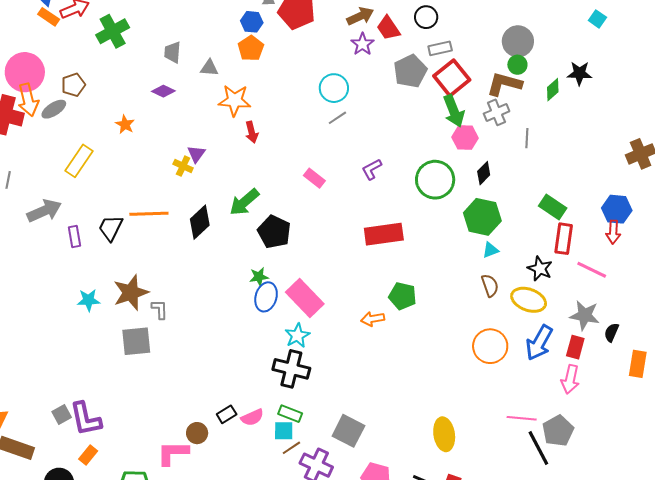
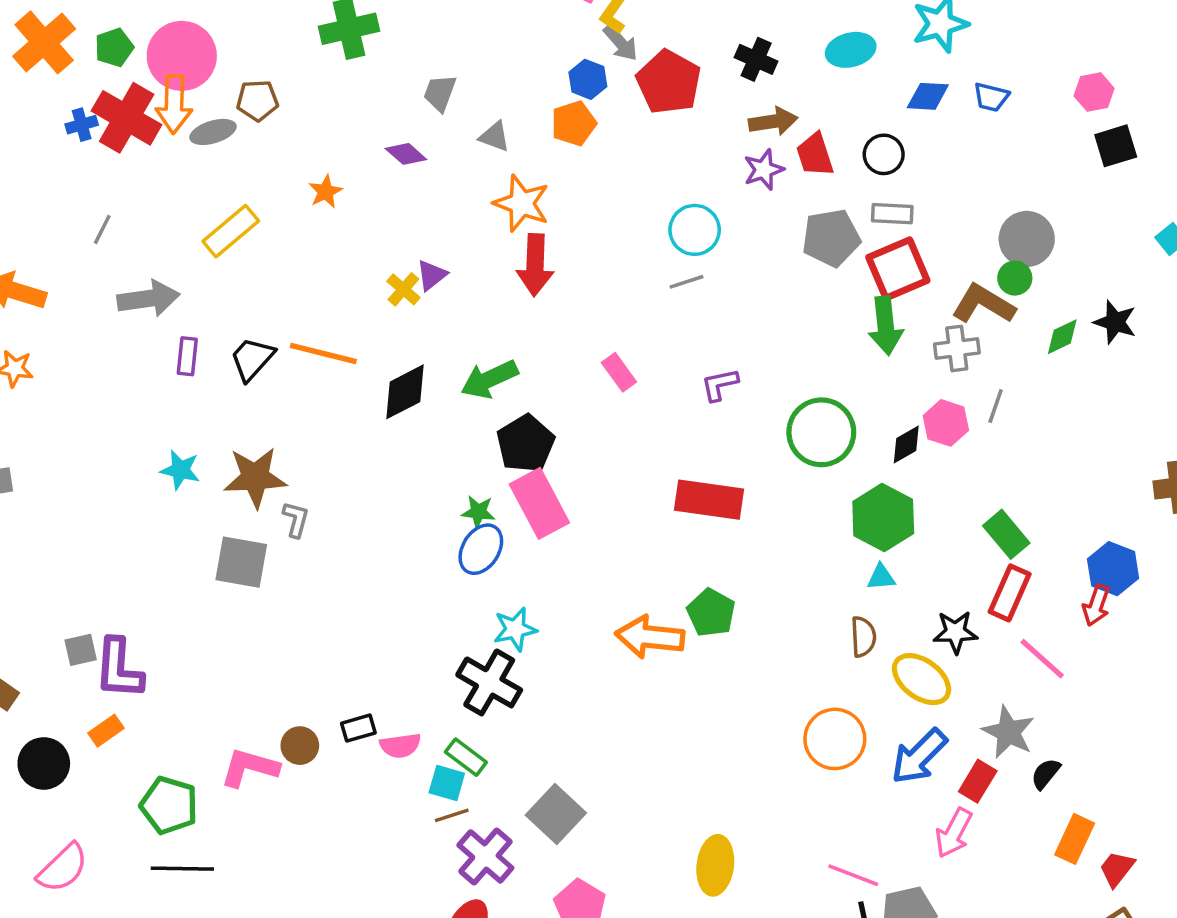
red arrow: (252, 132) -> (535, 265), size x1.6
pink hexagon: (465, 138) -> (946, 423), moved
black star: (540, 269) -> (955, 632), turned 30
pink rectangle: (305, 298) -> (539, 503), moved
orange arrow: (373, 319) -> (650, 637), size x1.6

